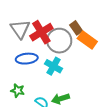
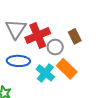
orange rectangle: (87, 40) -> (67, 69), moved
gray circle: (59, 41) -> (55, 47), size x0.6

